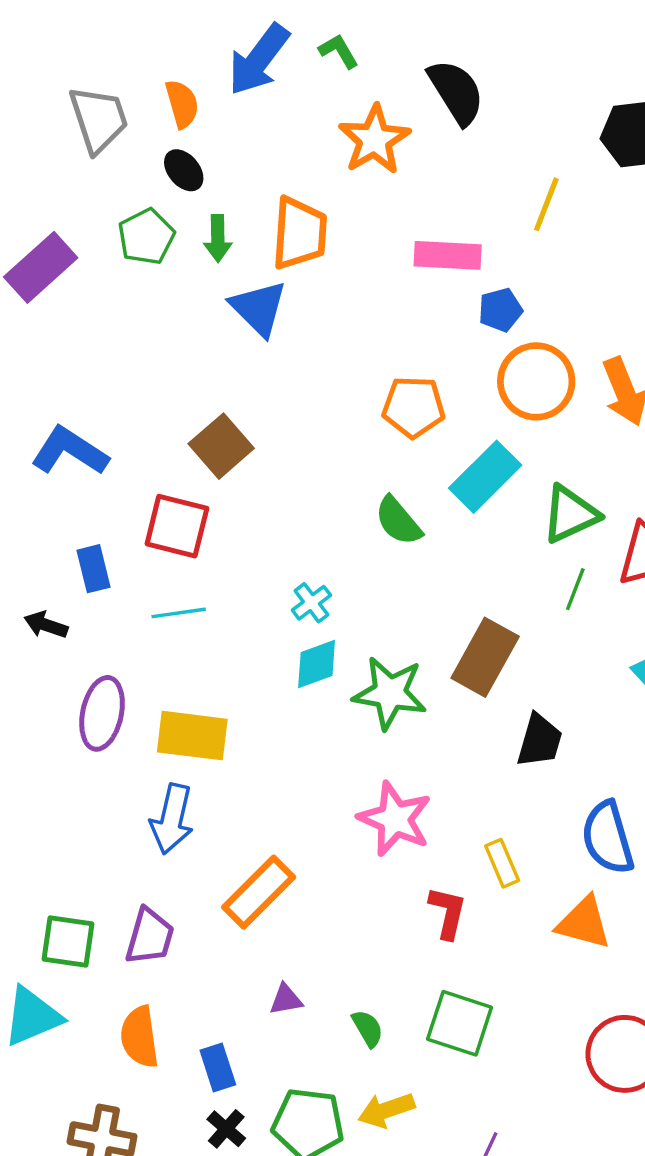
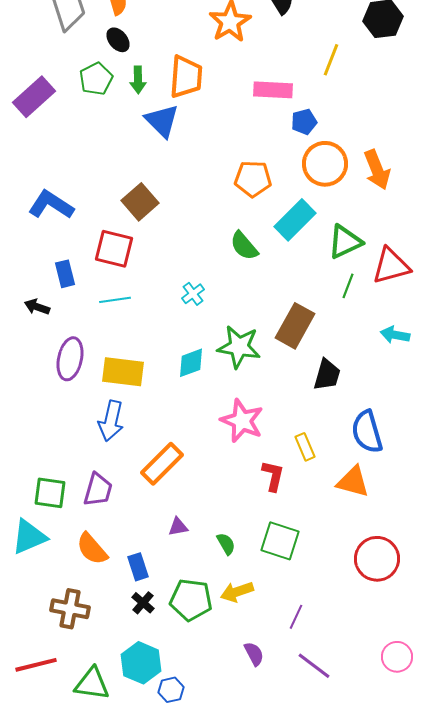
cyan diamond: (317, 664) -> (191, 363), moved
orange semicircle: (139, 1037) -> (92, 549), turned -33

